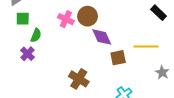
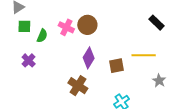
green semicircle: (36, 35) -> (42, 36), moved
purple diamond: (102, 37) -> (89, 58), moved, turned 55

